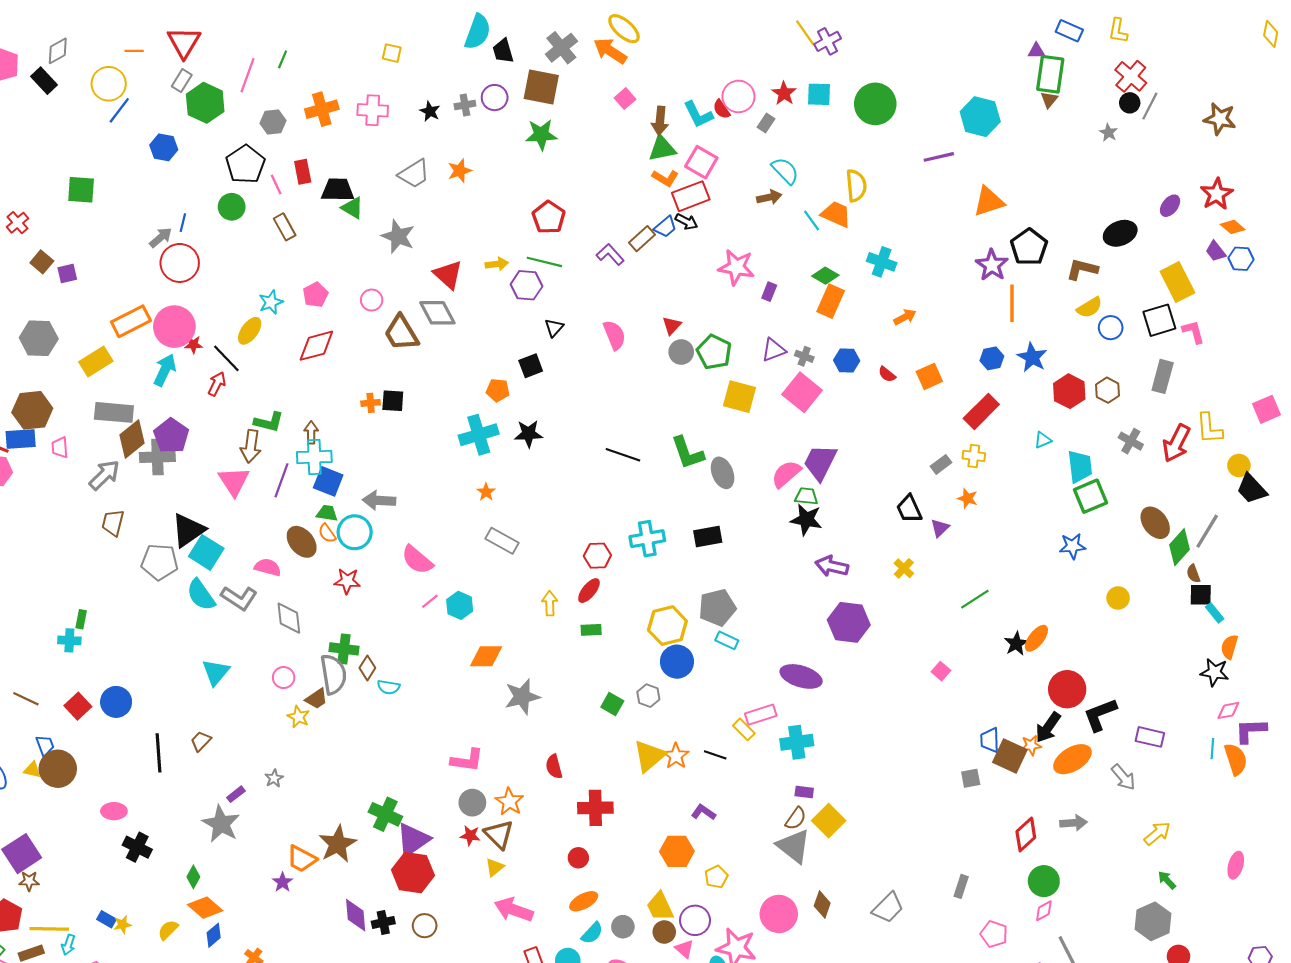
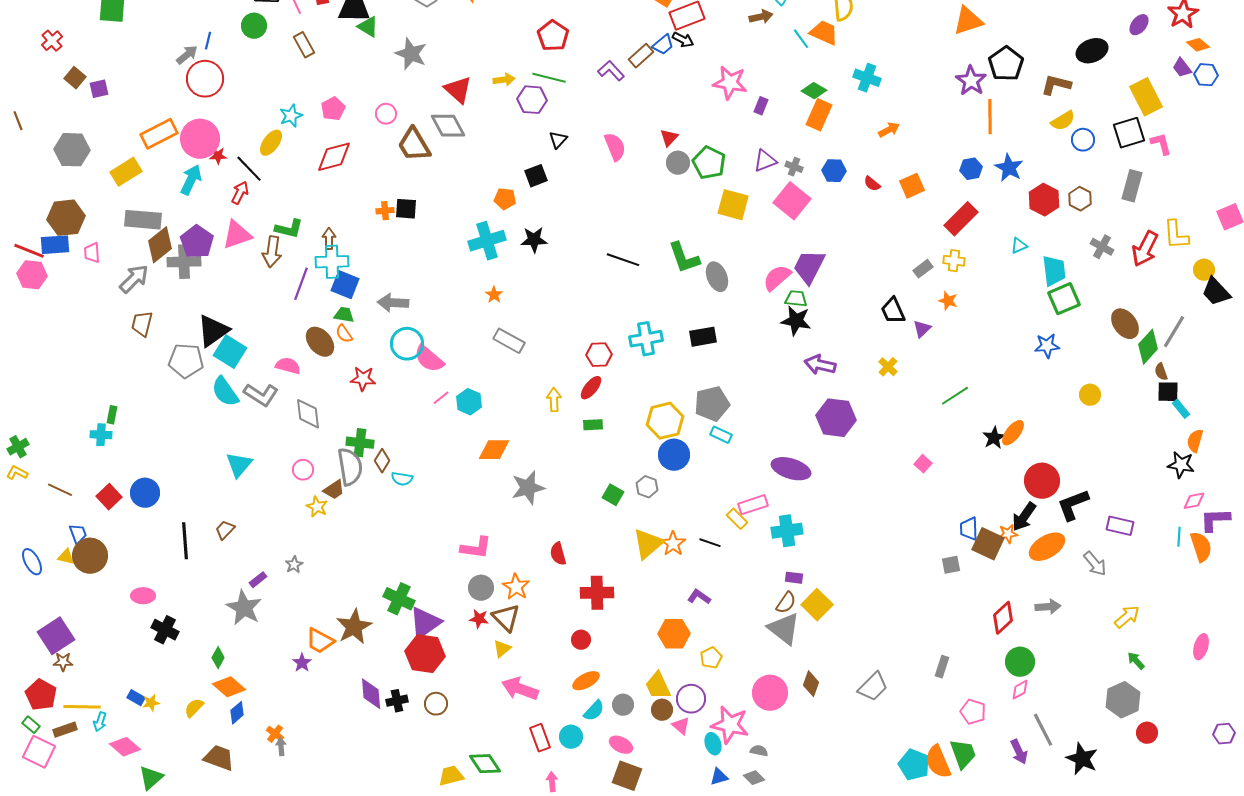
pink triangle: (234, 481) -> (237, 235), moved, turned 44
cyan circle: (355, 532) -> (407, 344), moved

